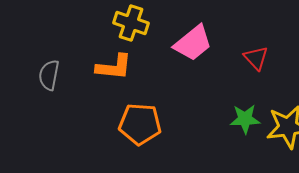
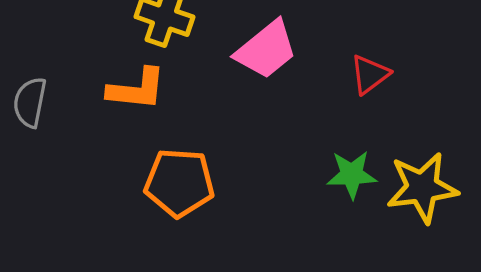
red triangle: (256, 58) -> (370, 74), turned 36

